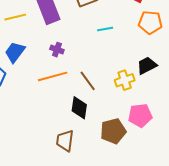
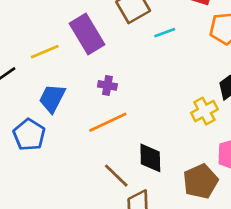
cyan line: (105, 29) -> (165, 33), moved
brown line: (88, 81) -> (116, 176), moved

